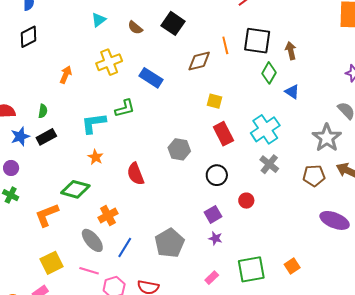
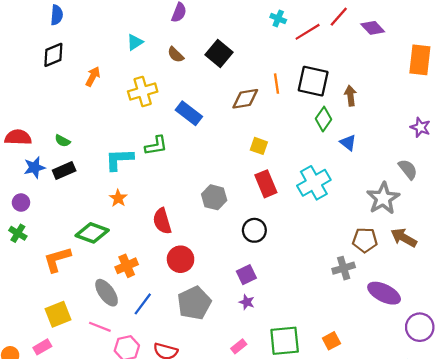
orange arrow: (66, 75) -> (93, 76), moved
green semicircle: (43, 111) -> (63, 141), turned 104
gray cross: (269, 164) -> (344, 268), moved, turned 30
red circle: (246, 201) -> (181, 259), moved, size x1.5

